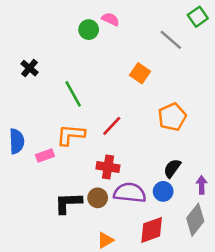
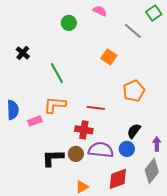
pink semicircle: (110, 19) -> (100, 11), moved
red line: (112, 126) -> (96, 108), moved, turned 54

